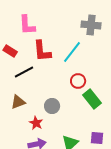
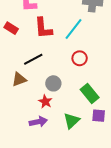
black line: (24, 72) -> (33, 59), moved
green rectangle: (92, 99) -> (90, 94), moved
red star: (36, 123) -> (45, 102), moved

